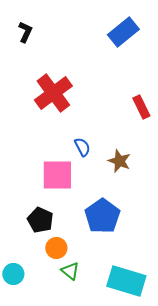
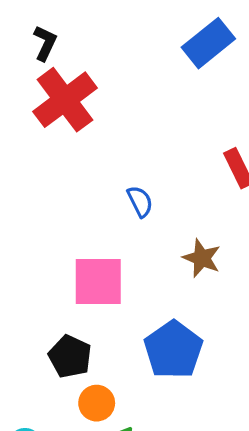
red cross: (53, 93) -> (65, 100), moved
blue semicircle: (82, 147) -> (140, 201), moved

